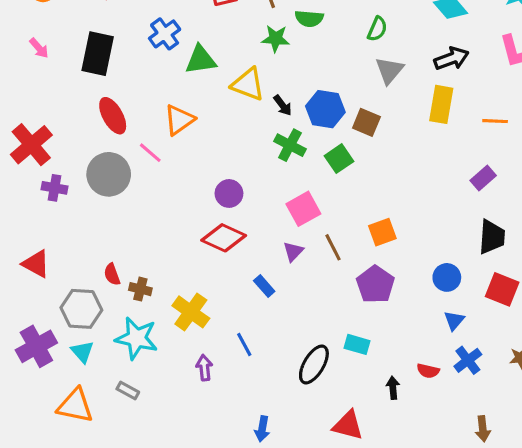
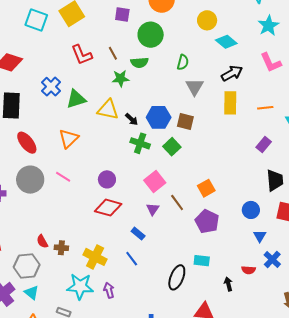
pink line: (150, 153) -> (63, 177), moved
cyan star: (137, 338) -> (80, 286), moved
blue line: (244, 344) -> (132, 259), moved

